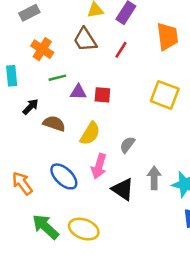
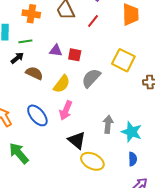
orange cross: (42, 49) -> (31, 14), turned -30
green line: (57, 78) -> (25, 41), moved
gray semicircle: (127, 145) -> (91, 78), moved, size x1.5
black triangle: (123, 189) -> (77, 140), moved
yellow ellipse: (84, 229) -> (92, 161), moved

